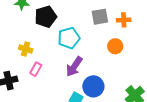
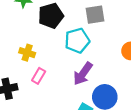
gray square: (100, 17) -> (95, 15), moved

